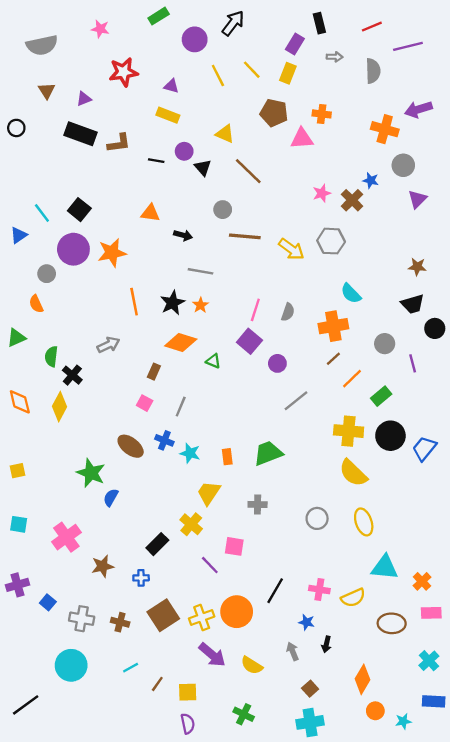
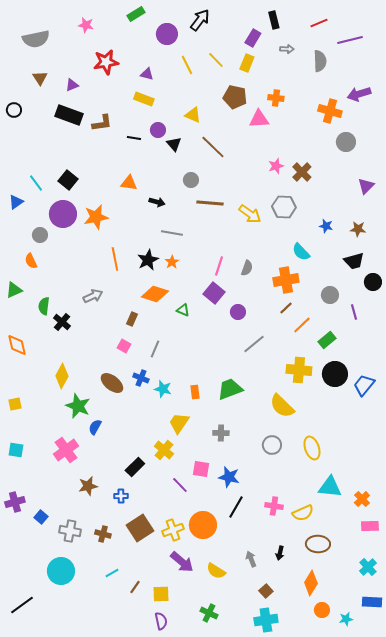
blue star: (371, 180) -> (326, 226), moved
purple triangle: (417, 199) -> (366, 186), moved
yellow diamond: (59, 407) -> (62, 376), moved
yellow semicircle: (353, 473) -> (282, 406), moved
pink cross: (66, 537) -> (66, 450), moved
blue star: (307, 622) -> (229, 477), moved, size x1.5
brown ellipse: (392, 623) -> (318, 544), moved

